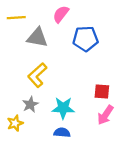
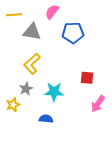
pink arrow: (105, 115) -> (98, 104), moved
blue semicircle: (62, 133) -> (46, 119), moved

